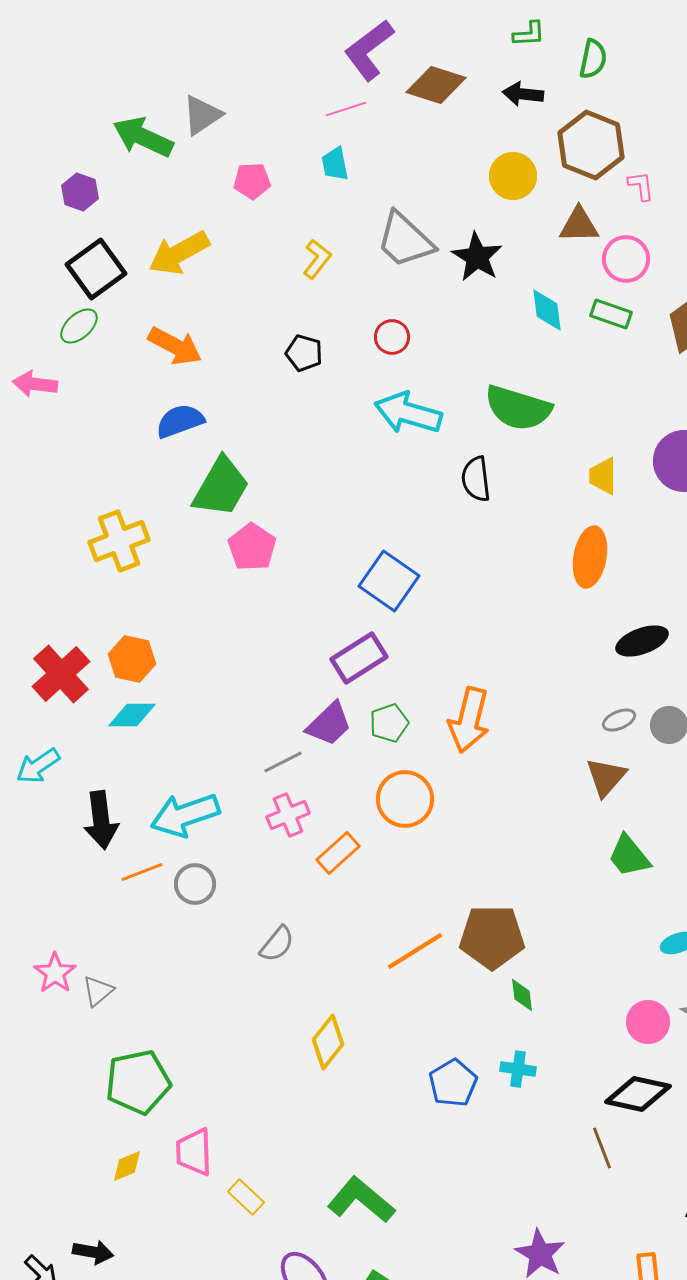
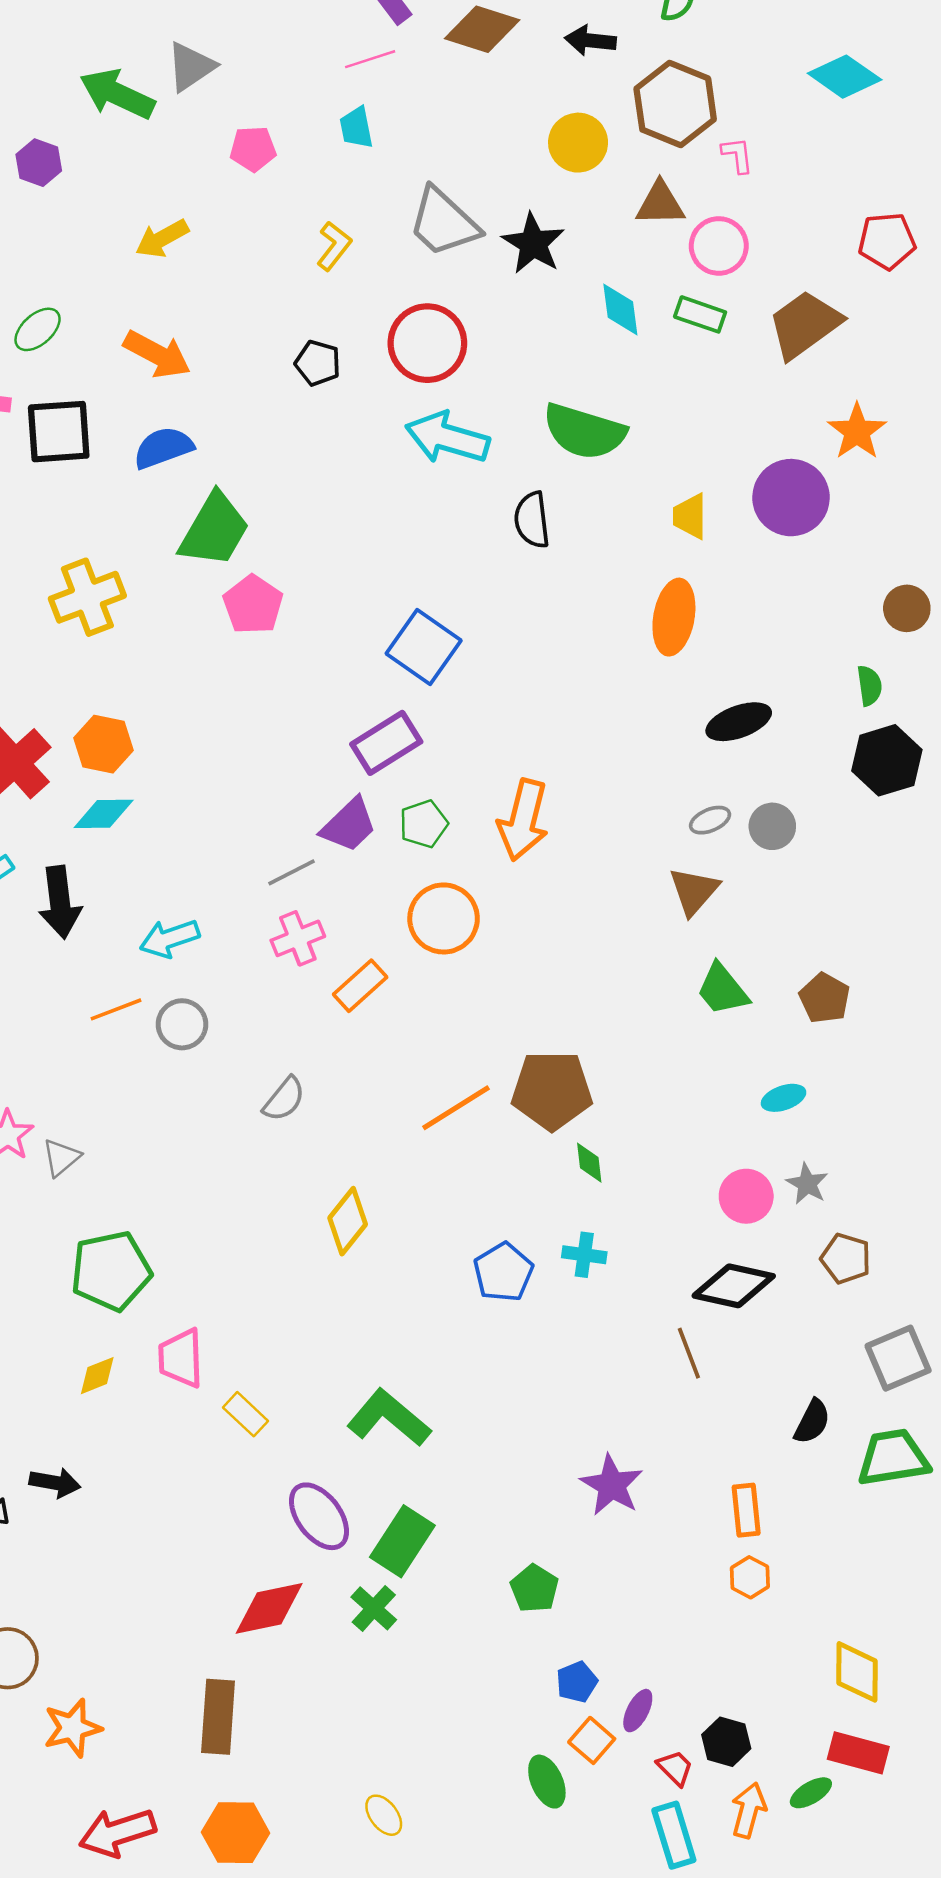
yellow arrow: (179, 253) -> (162, 238), size x0.7
black square: (96, 269) -> (59, 432), moved, turned 32
red circle: (392, 337) -> (427, 343), size x1.8
cyan arrow: (185, 815) -> (170, 938), size x0.7
black arrow: (101, 820) -> (60, 902), moved

